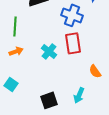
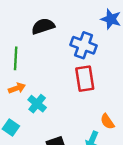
cyan cross: (49, 51) -> (37, 104), moved
orange semicircle: (95, 71) -> (107, 122), moved

